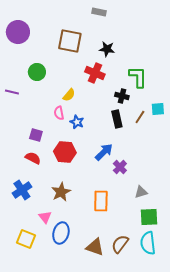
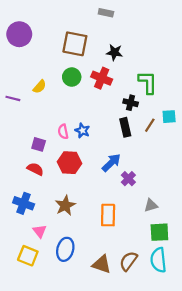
green circle: (37, 72) -> (72, 77), moved
yellow semicircle: (69, 95) -> (40, 87), moved
pink semicircle: (59, 113) -> (63, 132), moved
blue cross: (22, 190) -> (24, 203), turned -36
pink triangle: (45, 217) -> (40, 231), moved

